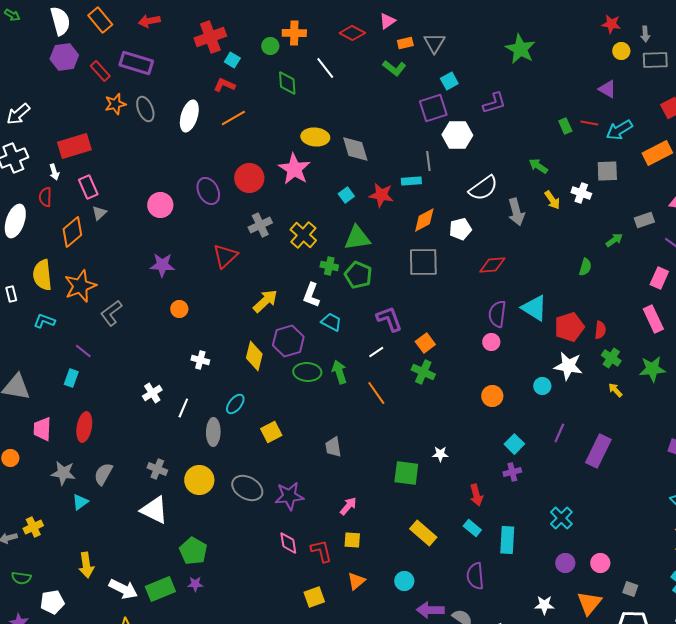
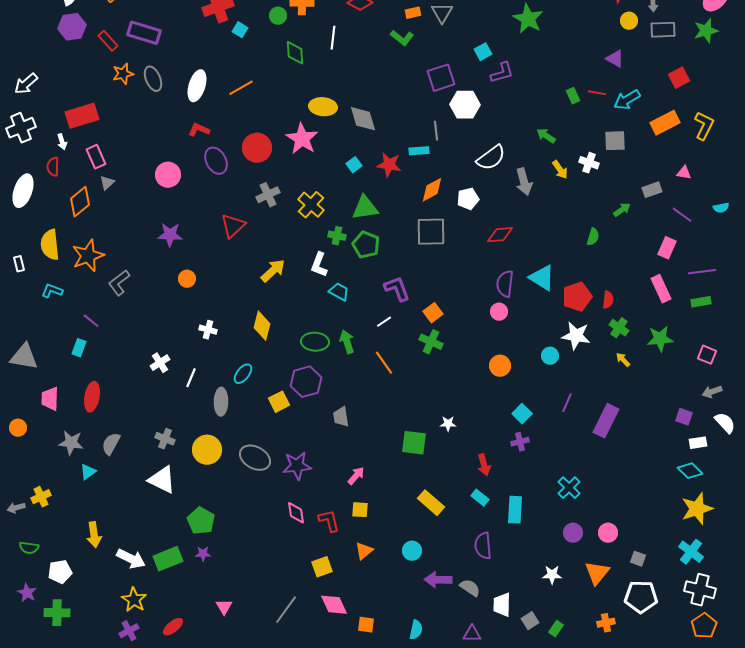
white line: (325, 68) -> (333, 38), turned 45
cyan square: (449, 81) -> (483, 52), moved
red L-shape: (224, 85) -> (199, 130), moved
purple hexagon: (288, 341) -> (306, 382), moved

